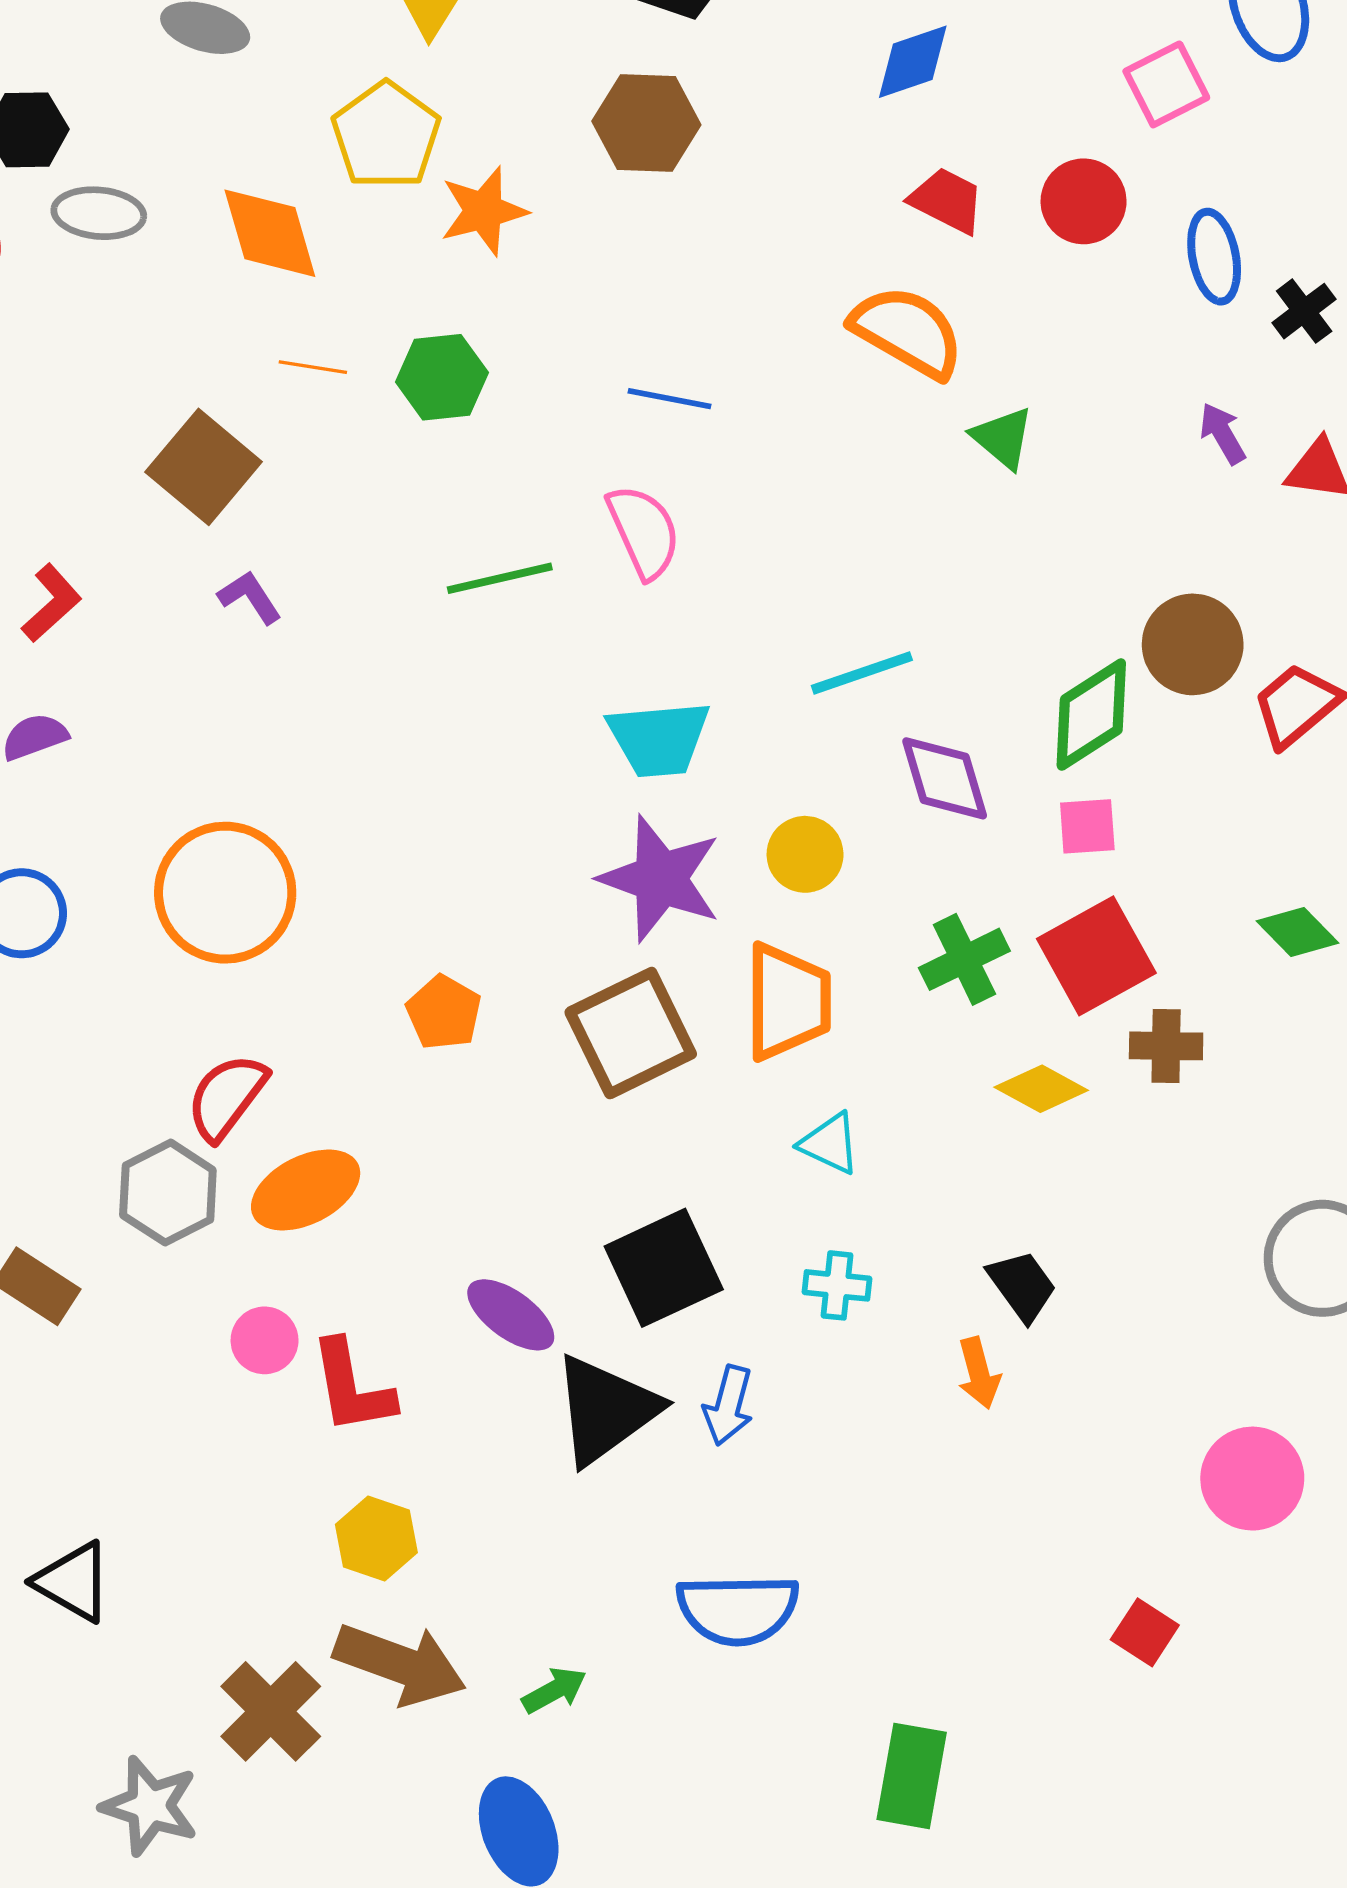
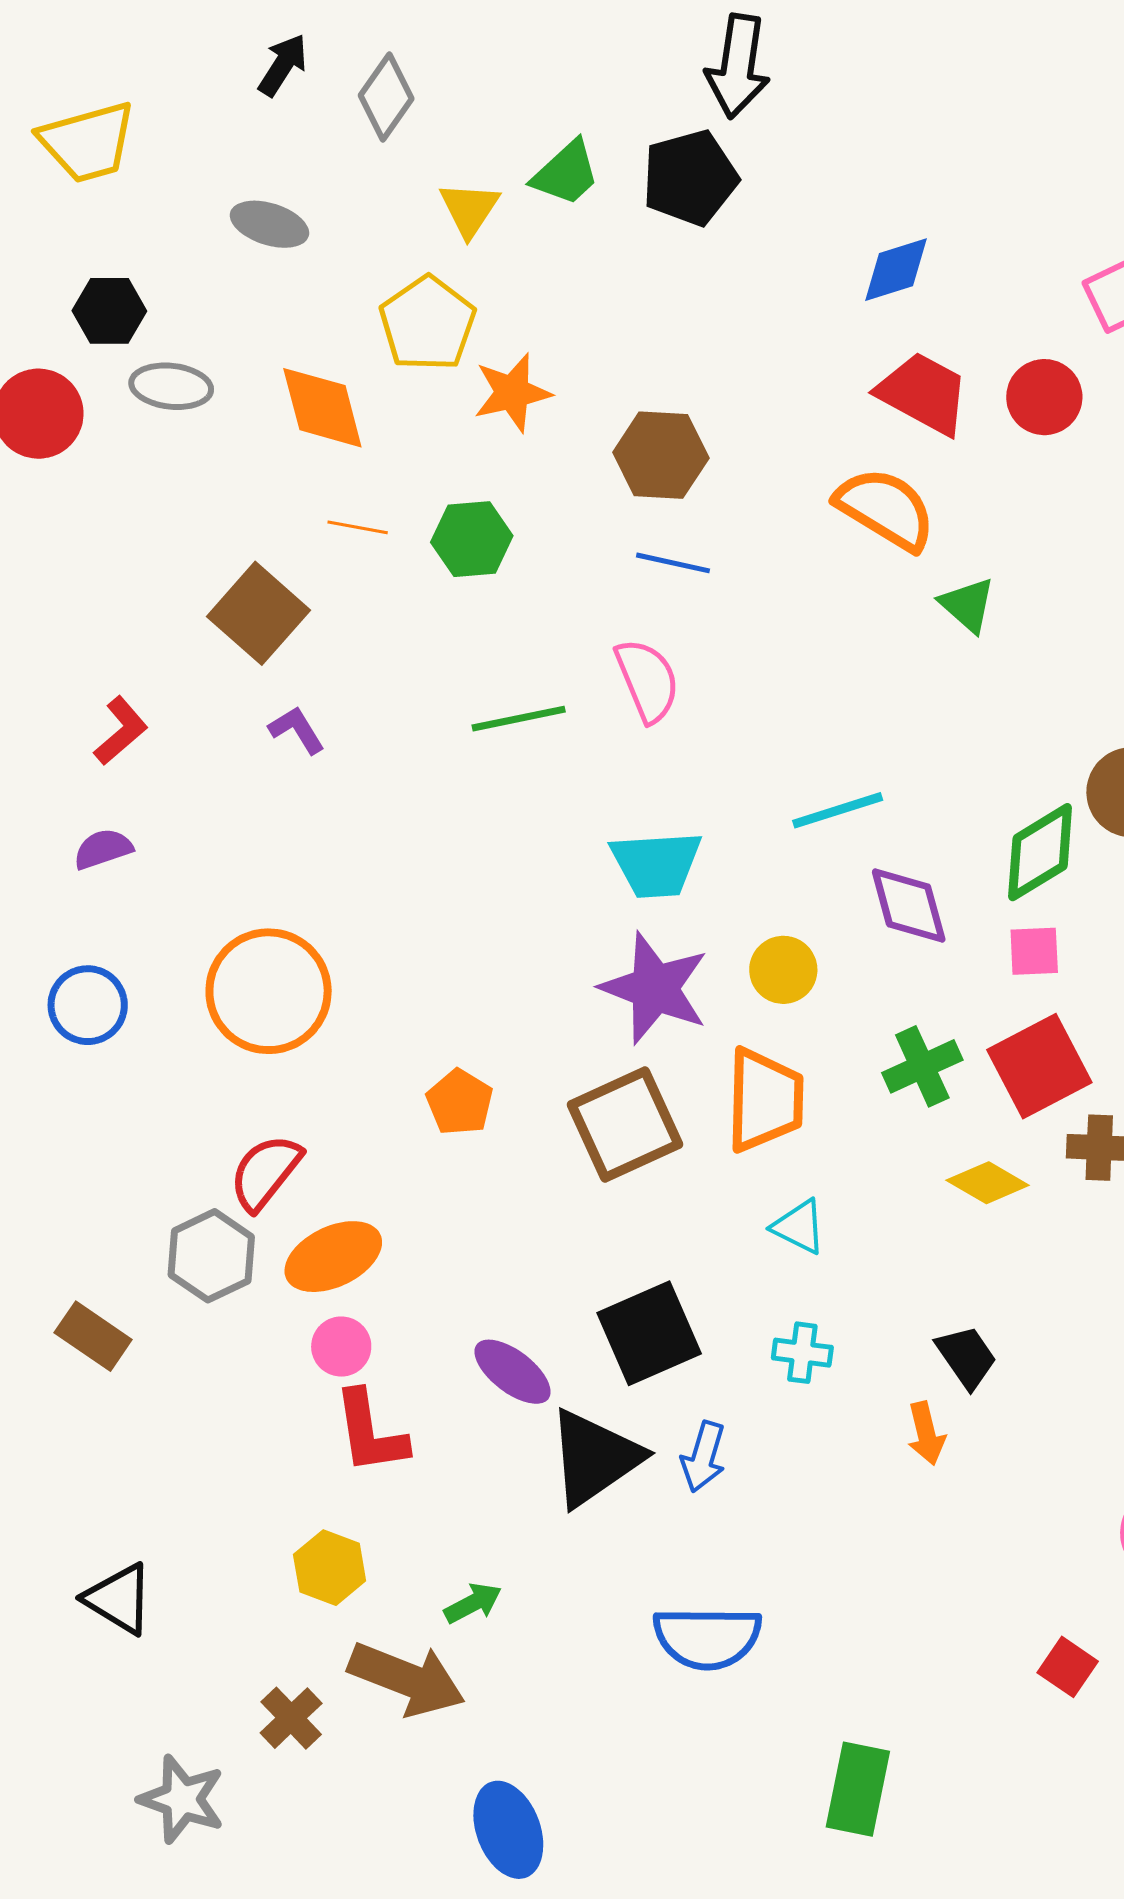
brown hexagon: (646, 123) -> (661, 455), moved
red trapezoid: (947, 200) -> (923, 393), size x1.4
pink circle: (265, 1340) -> (341, 1347), moved
yellow hexagon: (376, 1538) -> (330, 1568), moved
green arrow: (554, 1690) -> (473, 1603), moved
brown cross: (271, 1711) -> (291, 1718), size x0.7

